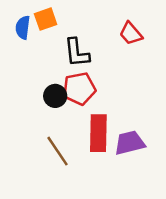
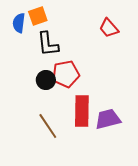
black L-shape: (77, 53) -> (48, 44), moved

